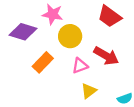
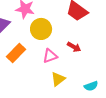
red arrow: (106, 56) -> (74, 47), size x0.6

